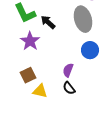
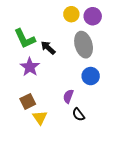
black semicircle: (69, 88) -> (78, 115), moved
yellow triangle: (40, 91) -> (40, 118), turned 42

